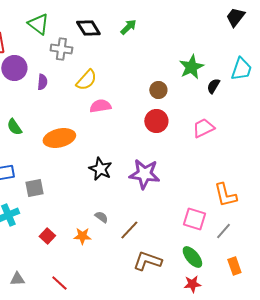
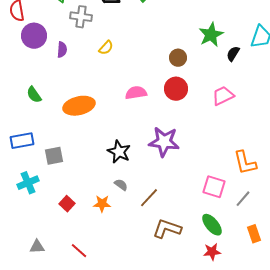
yellow semicircle: (86, 80) -> (106, 48), size x0.7
pink semicircle: (100, 106) -> (136, 93), moved
black star: (100, 169) -> (119, 152), moved

